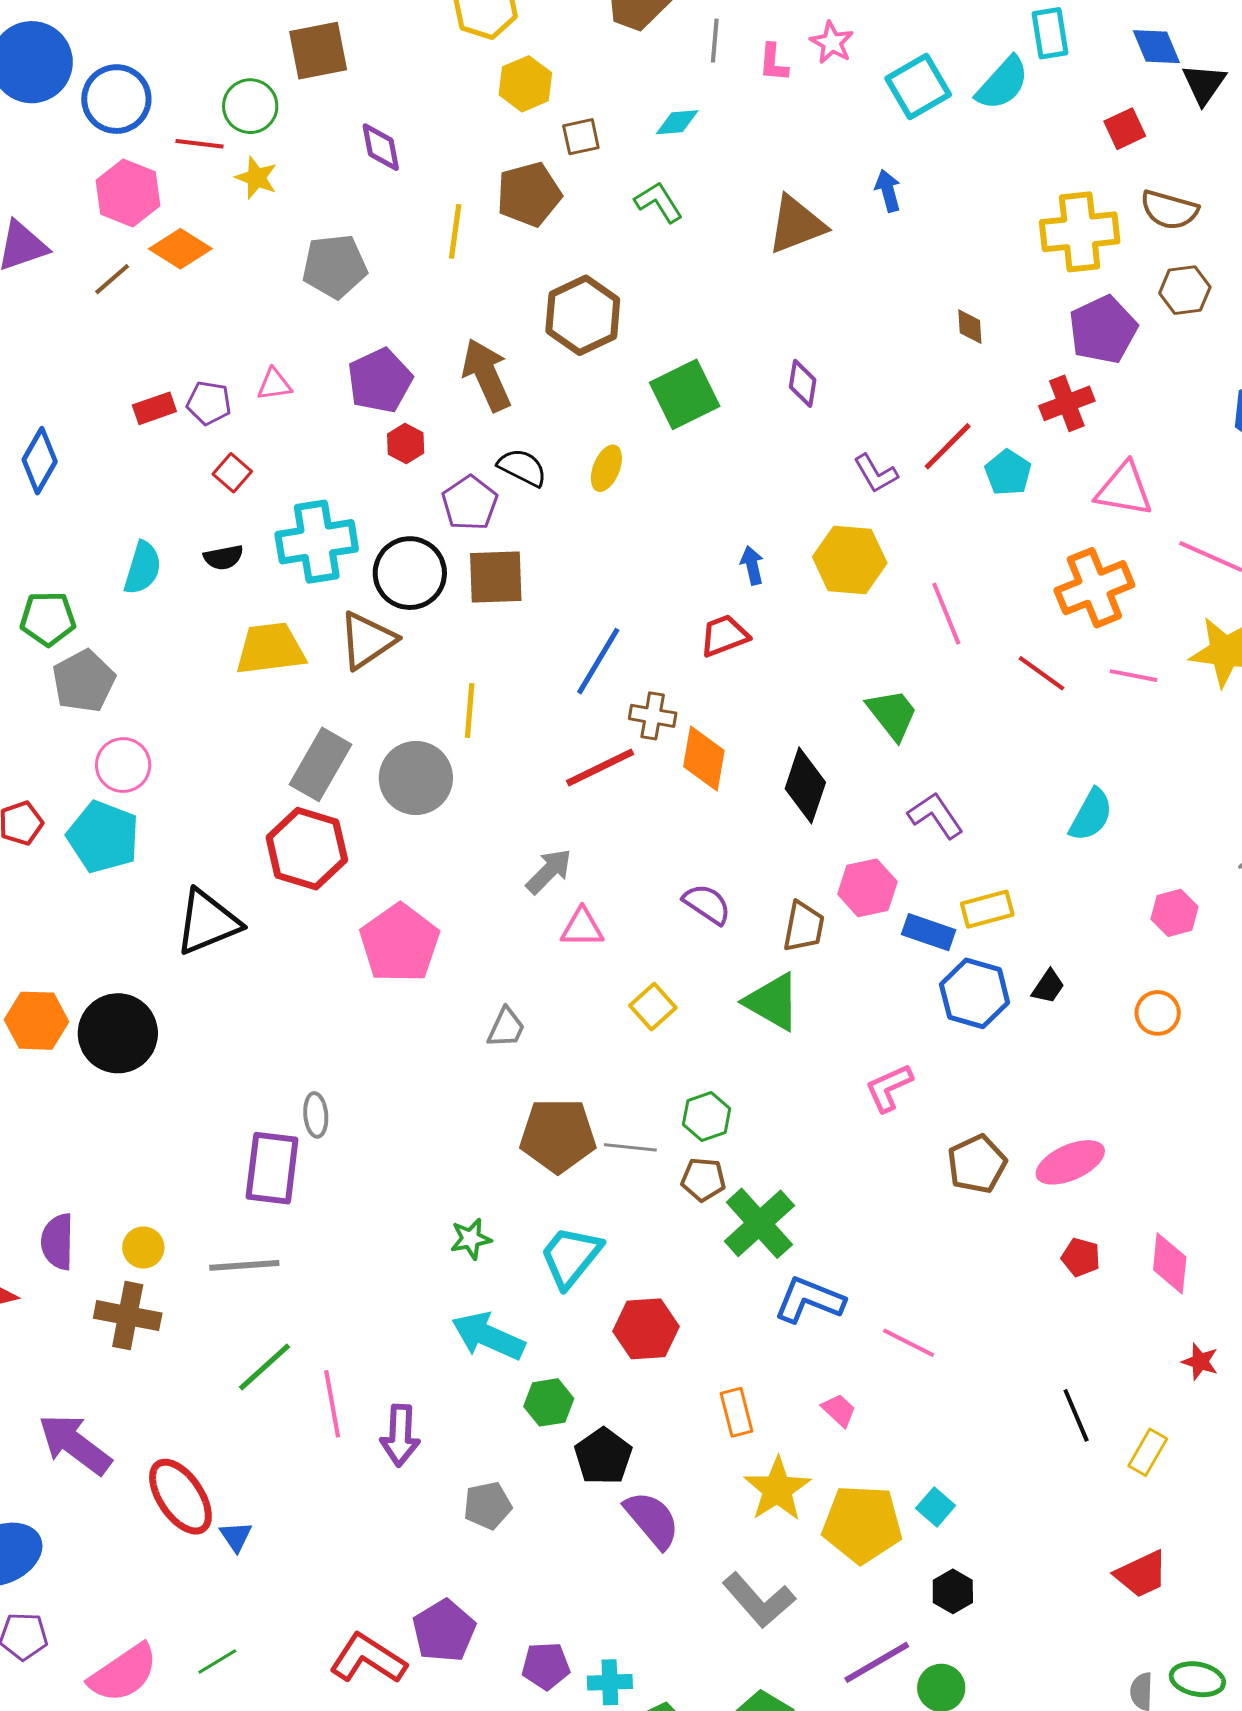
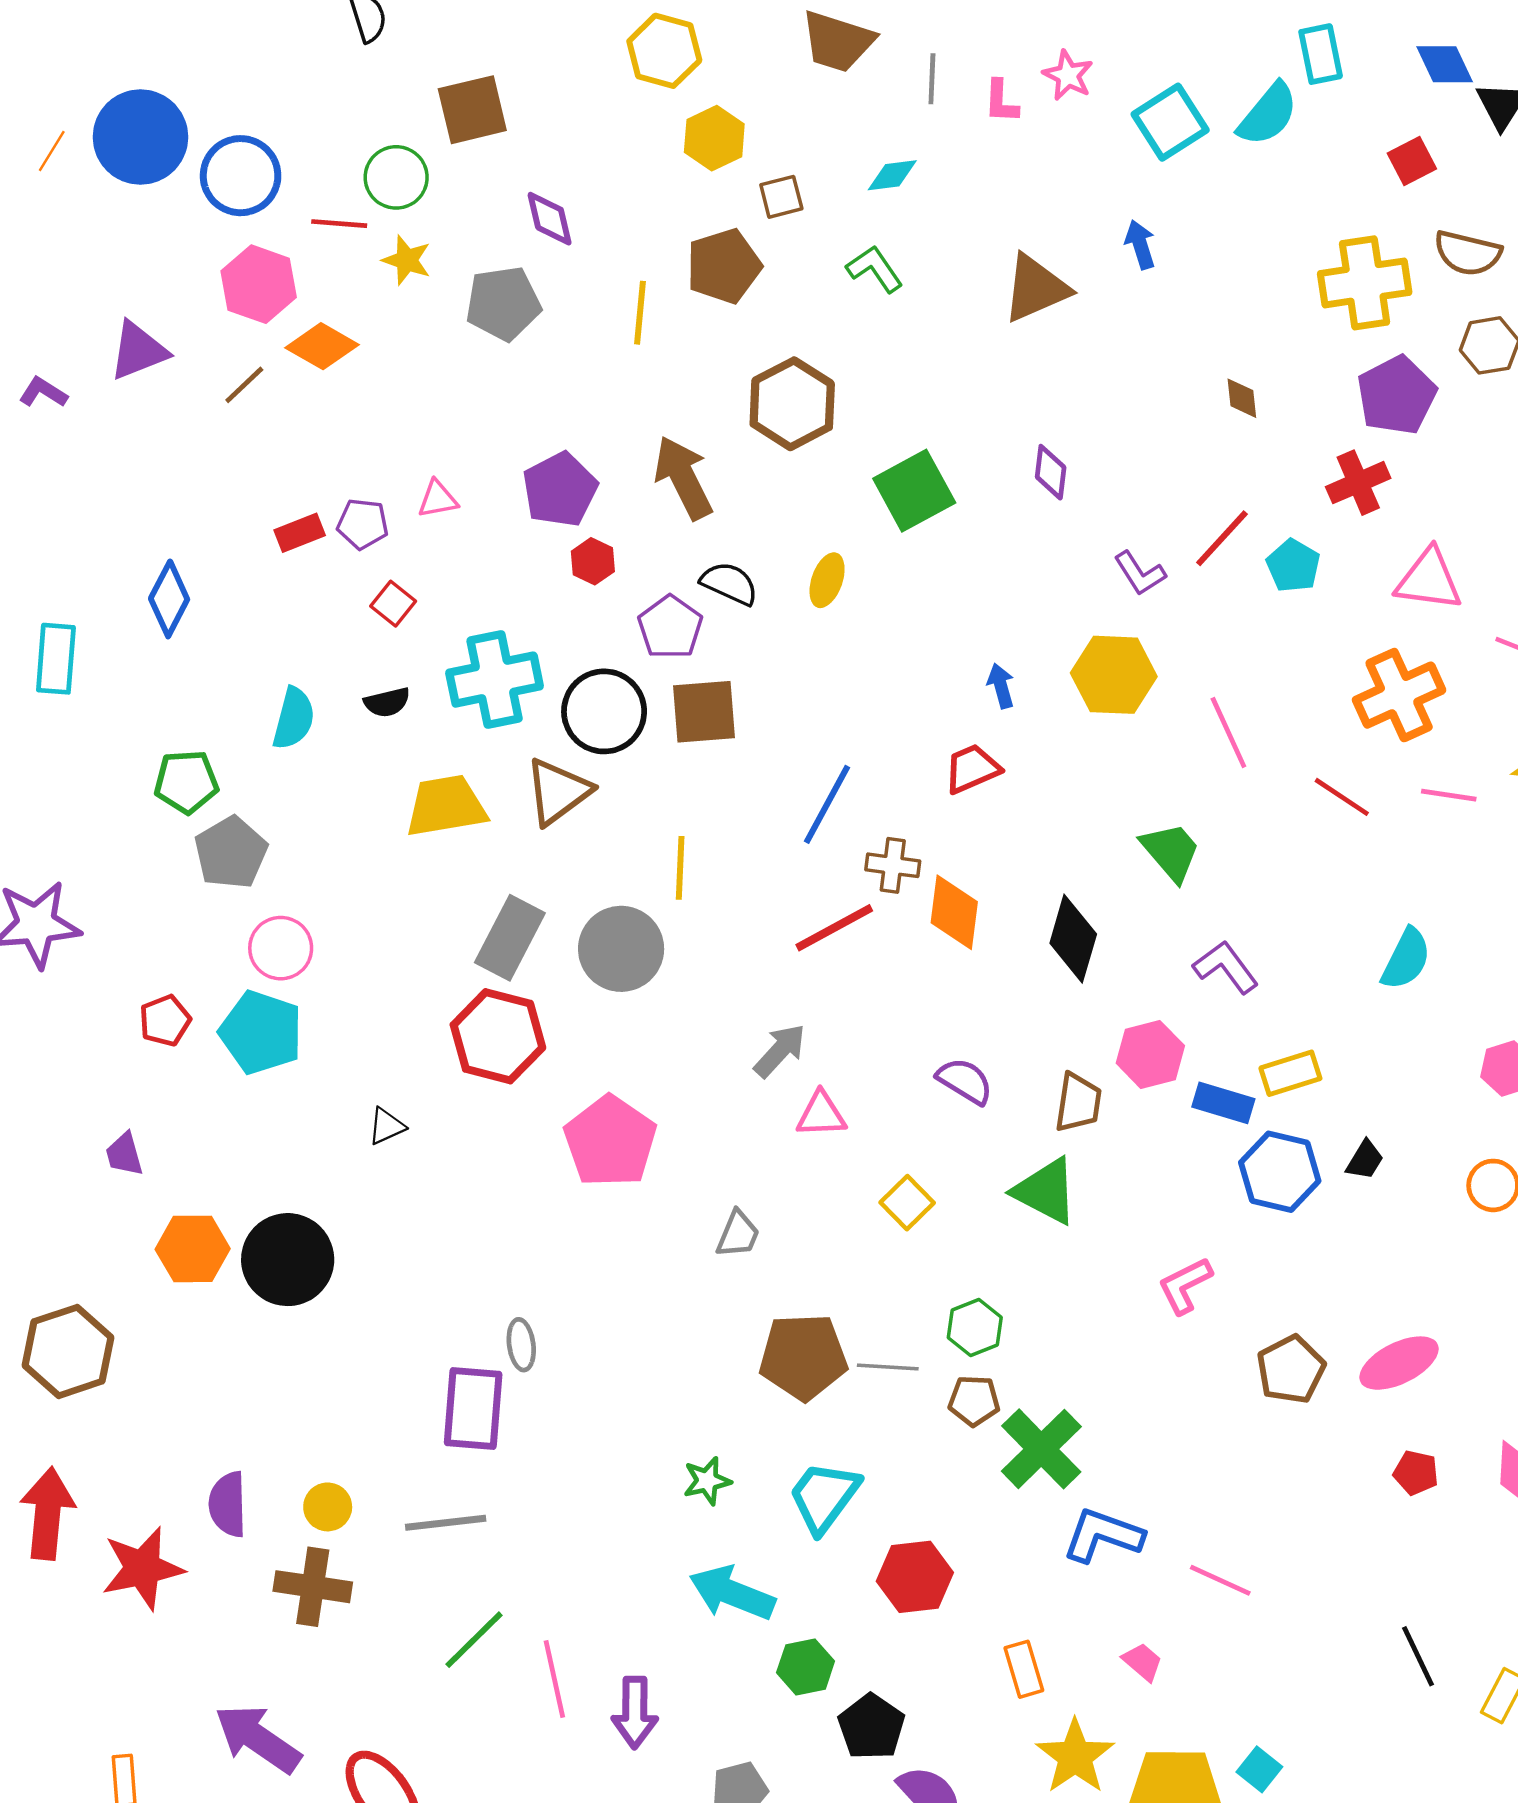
gray pentagon: (335, 266) -> (503, 303), moved
black triangle: (208, 922) -> (386, 1126), size x0.5

